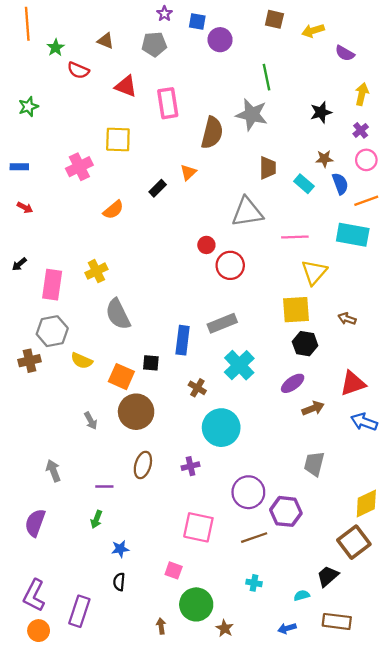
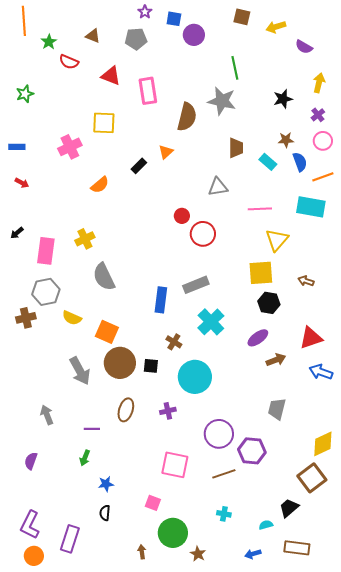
gray triangle: (247, 212) -> (218, 187), size x0.7
black square: (151, 363) -> (151, 366), moved
gray arrow: (91, 421) -> (80, 371), size x1.8
purple semicircle: (35, 523) -> (31, 461), size x0.7

